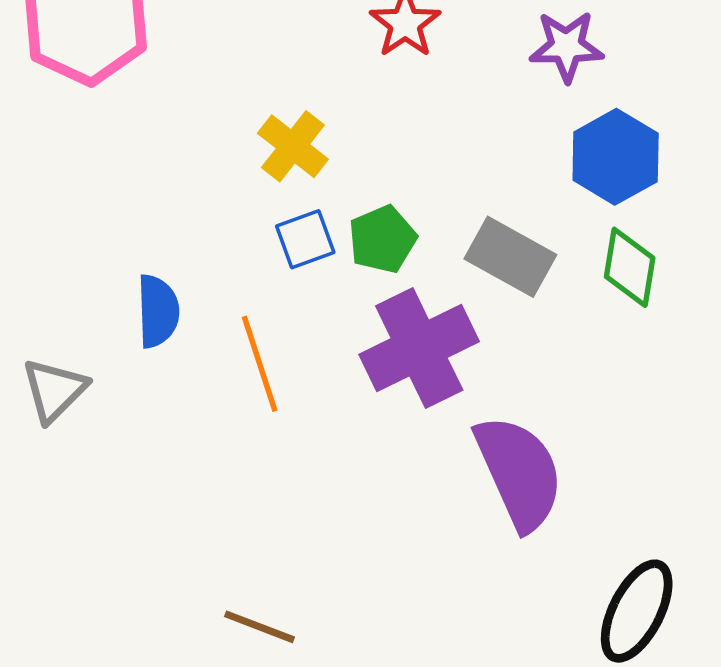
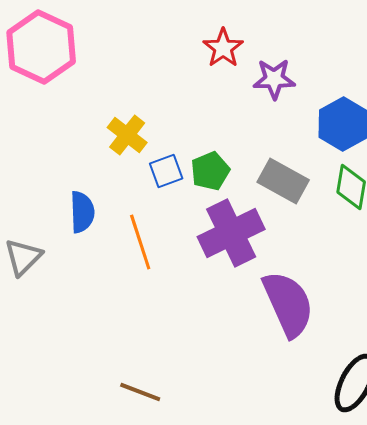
purple star: (566, 46) -> (274, 79), moved
yellow cross: (293, 146) -> (127, 135), moved

